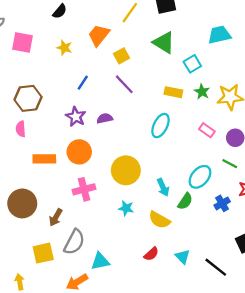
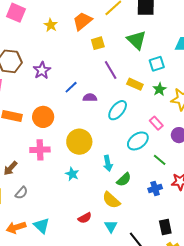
blue line: (83, 83) -> (71, 87), moved
purple line: (124, 84) -> (111, 70), moved
purple star: (76, 117) -> (42, 70), moved
purple semicircle: (105, 118) -> (90, 98), moved
green line: (230, 164) -> (160, 160), moved
cyan ellipse: (200, 177) -> (138, 141), moved
yellow semicircle: (159, 220) -> (111, 200), moved
gray semicircle: (74, 242) -> (21, 193), size x0.6
cyan triangle: (100, 261) -> (41, 226), moved, turned 42

